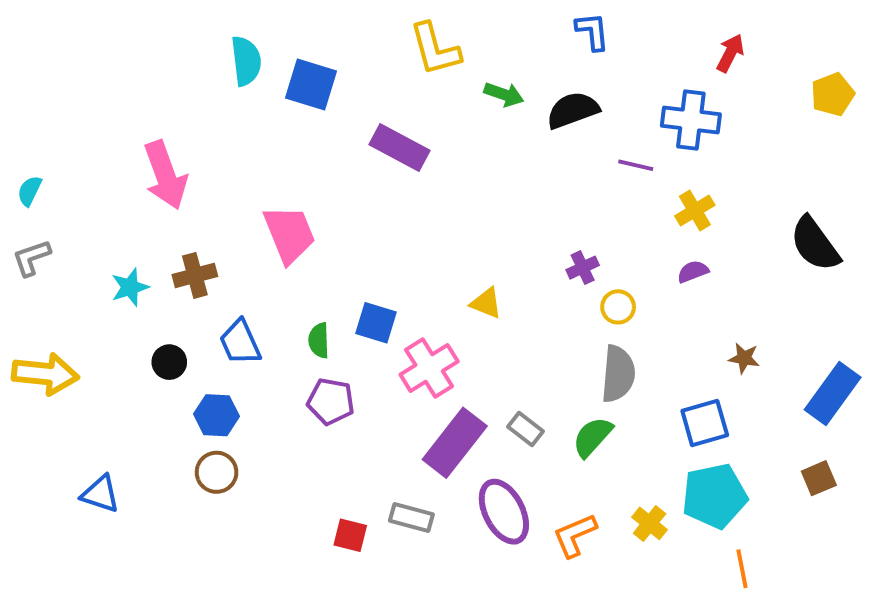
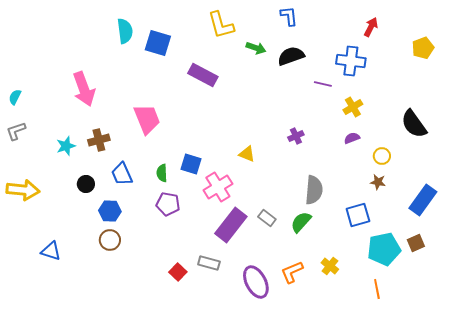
blue L-shape: (592, 31) -> (289, 16), moved
yellow circle: (618, 307) -> (382, 156), moved
cyan pentagon: (714, 496) -> (384, 249), moved
purple ellipse: (504, 512) -> (256, 282), moved
red square: (350, 535) -> (178, 272), turned 30

